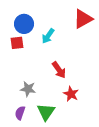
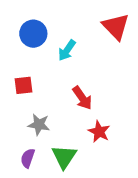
red triangle: (83, 19) -> (116, 27), turned -45
red square: (17, 43) -> (24, 85), moved

